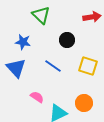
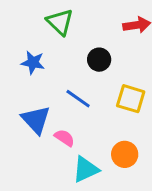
blue triangle: (16, 68) -> (36, 120), moved
pink semicircle: (37, 97) -> (64, 138), moved

